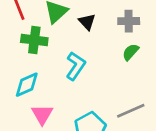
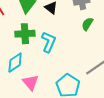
green cross: (34, 40) -> (25, 34), moved

